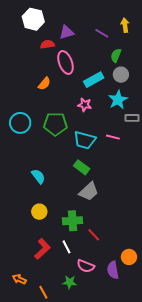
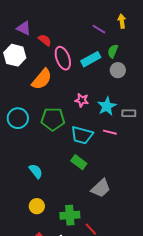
white hexagon: (33, 19) -> (15, 55), moved
purple triangle: (67, 32) -> (24, 28), moved, turned 42
red semicircle: (47, 44) -> (45, 40), turned 48
cyan rectangle: (94, 80) -> (91, 59), moved
orange semicircle: (44, 84) -> (42, 79), size x1.6
cyan star: (118, 100) -> (107, 106), moved
gray trapezoid: (89, 191) -> (101, 188), moved

